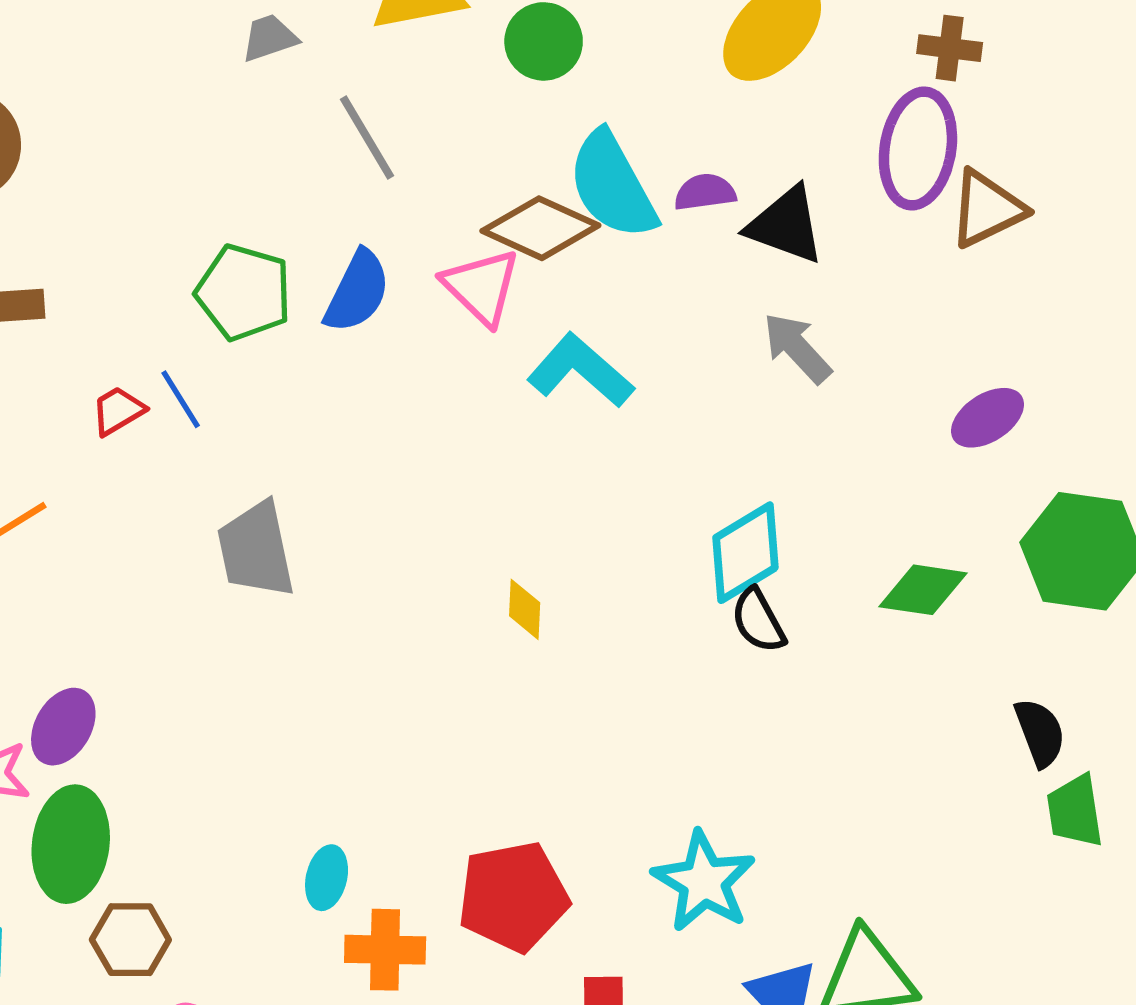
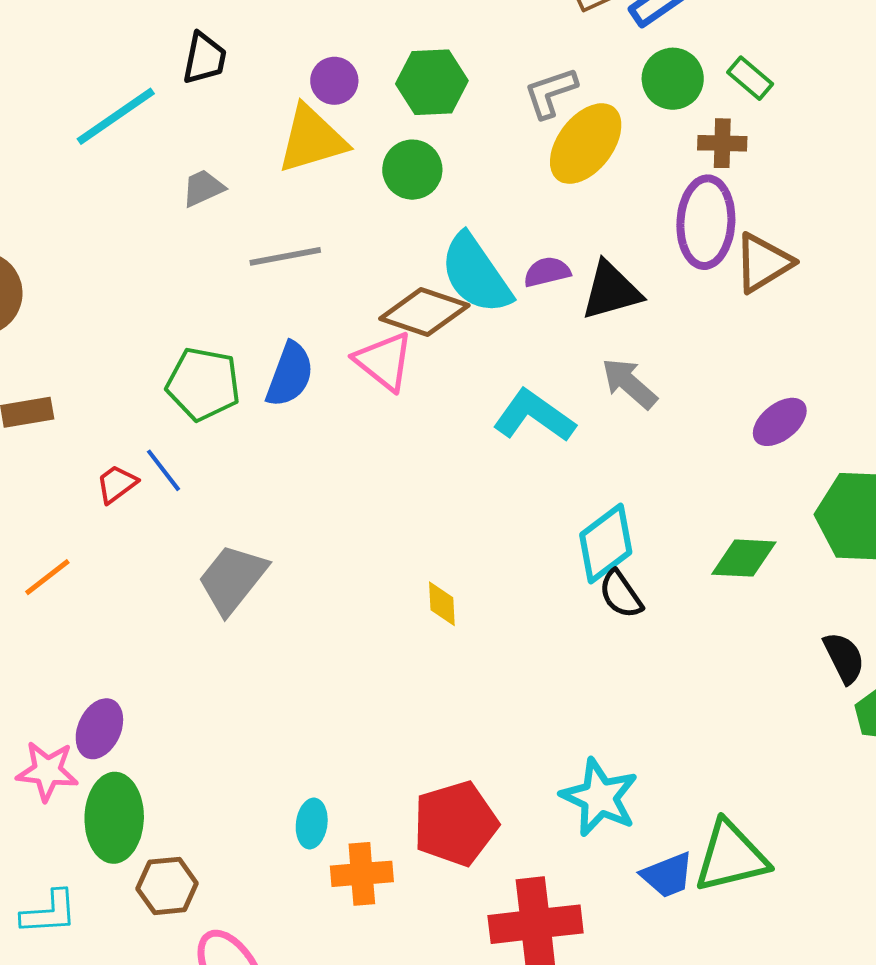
gray line: (367, 137) -> (285, 256), turned -64
black triangle: (786, 225) -> (611, 291), turned -30
cyan L-shape: (580, 371) -> (534, 416), moved
gray trapezoid: (256, 550) -> (232, 579), turned 56

